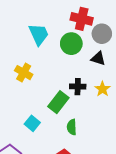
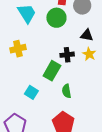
black triangle: (98, 59) -> (87, 35), moved
yellow cross: (24, 73) -> (18, 49), turned -35

